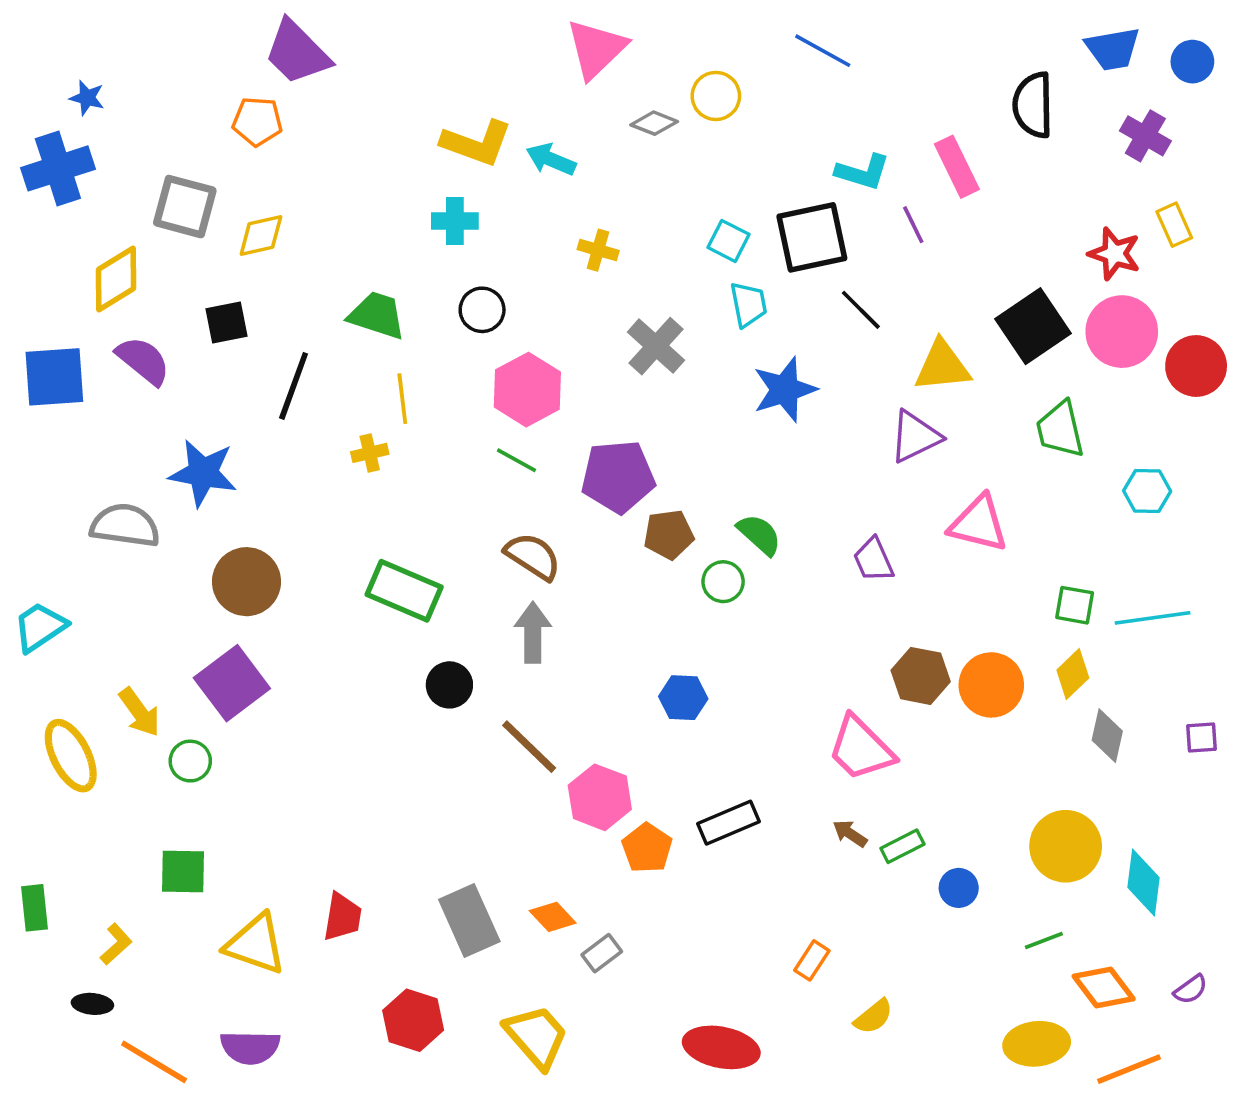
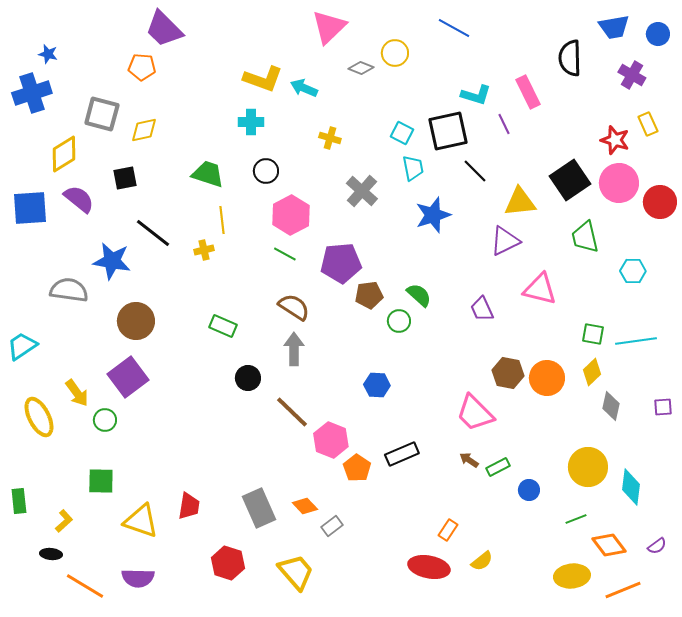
black line: (294, 386) -> (153, 233), moved, turned -72
green rectangle: (404, 591) -> (223, 326), size x0.7
red ellipse: (721, 1047) -> (429, 567), moved

